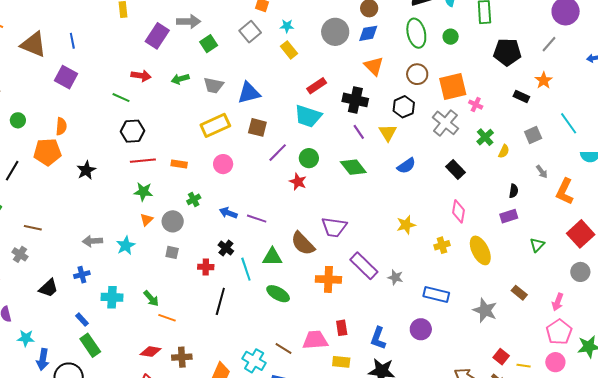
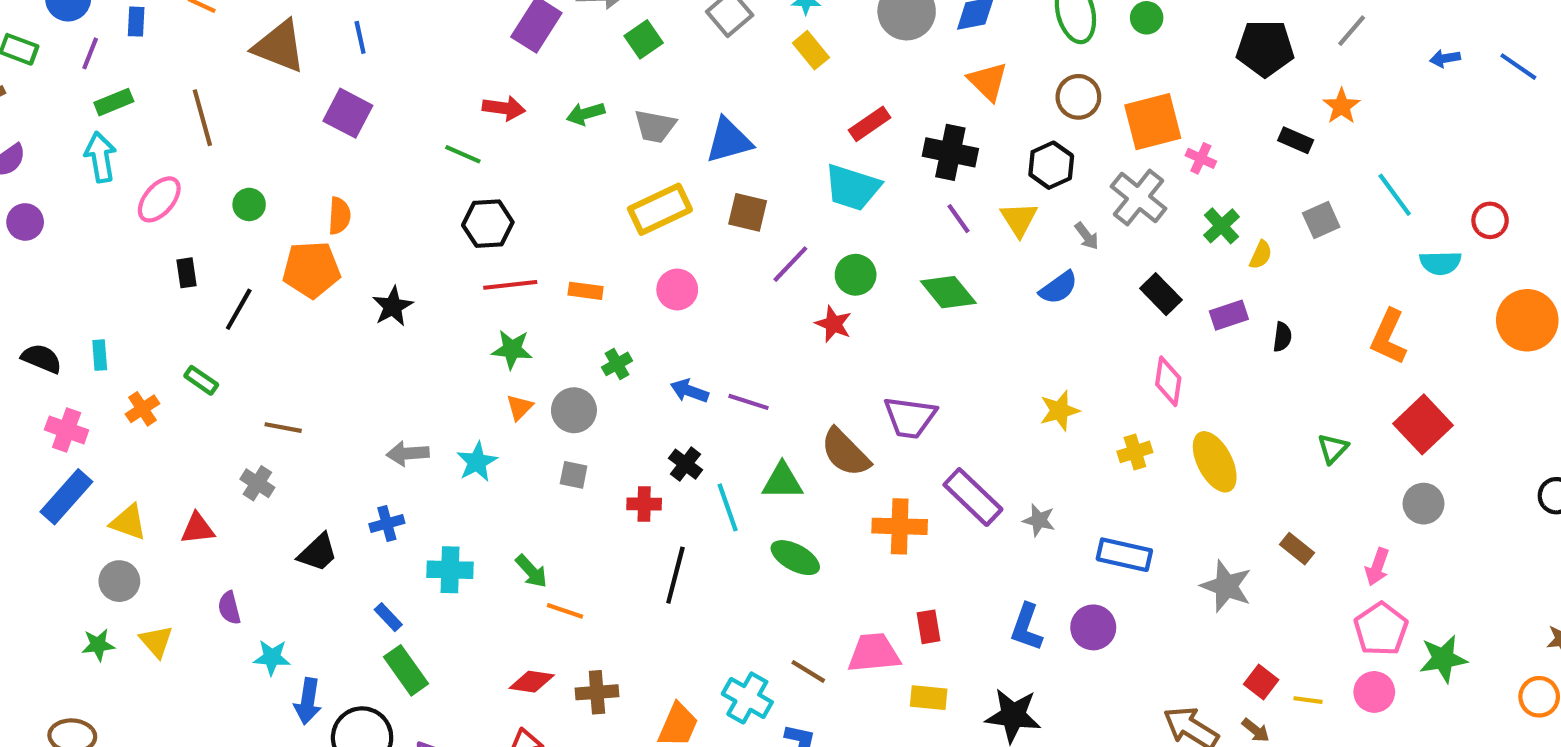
gray arrow: (542, 172) -> (1087, 236), moved
purple rectangle: (509, 216) -> (1229, 315), moved
blue L-shape: (378, 338) -> (1027, 627), moved

